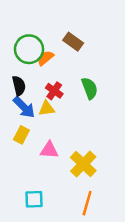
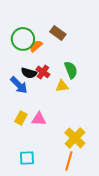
black semicircle: (19, 86) -> (29, 73), moved, turned 119
yellow triangle: (47, 108) -> (62, 86), moved
yellow rectangle: (21, 135) -> (21, 118), moved
yellow cross: (83, 164) -> (75, 138), moved

